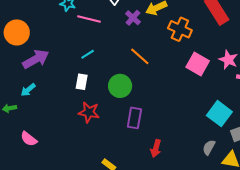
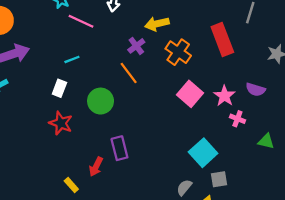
purple cross: (133, 18) -> (136, 46), moved
purple rectangle: (134, 118) -> (119, 148), moved, turned -35
red arrow: (156, 148) -> (96, 167), moved

